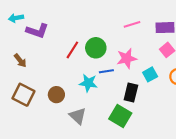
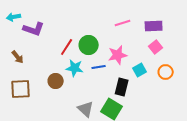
cyan star: (88, 83) -> (75, 68), moved
brown square: (23, 95) -> (21, 89), turned -30
brown circle: (56, 95) -> (56, 81), moved
gray triangle: (78, 116) -> (86, 109), moved

